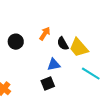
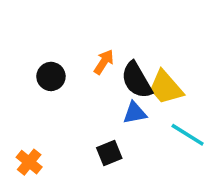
black semicircle: (63, 44) -> (137, 80), size x1.5
blue triangle: (54, 65) -> (135, 113), moved

